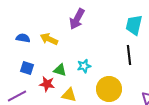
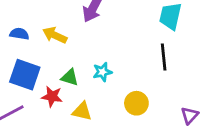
blue square: (27, 68) -> (25, 75), size x1.6
yellow circle: (109, 89) -> (136, 103), size x0.7

